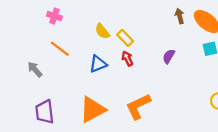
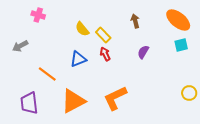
brown arrow: (180, 16) -> (135, 21), moved
orange line: (60, 49) -> (47, 74), moved
gray arrow: (35, 69) -> (20, 46), moved, turned -77

